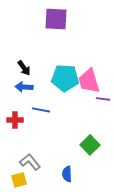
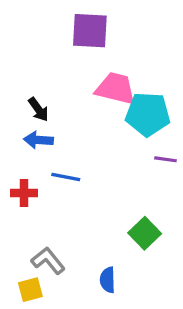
cyan pentagon: (65, 78) -> (148, 114), moved
pink trapezoid: (89, 81) -> (116, 88), moved, turned 120

